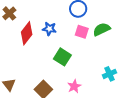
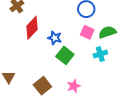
blue star: (49, 29) -> (55, 38), moved
cyan cross: (110, 74) -> (100, 54), moved

